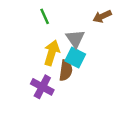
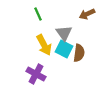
yellow arrow: (52, 53) -> (44, 45), turned 135
brown semicircle: (66, 70) -> (79, 53), moved

